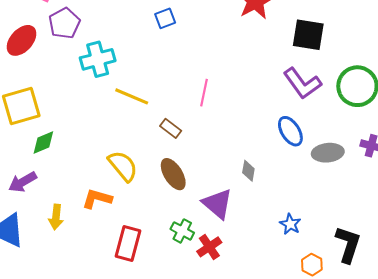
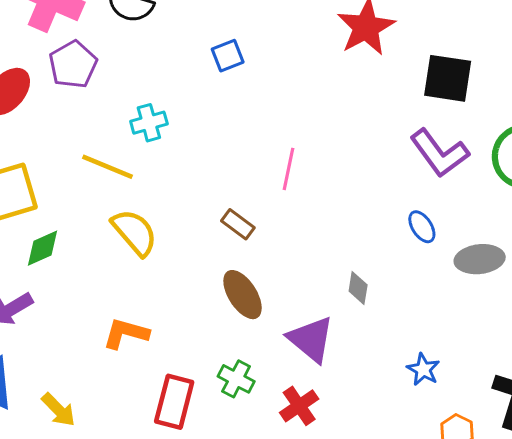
cyan cross: (98, 59) -> (149, 123), moved, size x0.7
yellow line: (132, 96) -> (108, 167), moved
blue ellipse: (290, 131) -> (422, 227), size x0.7
yellow semicircle: (123, 166) -> (135, 232), moved
yellow arrow: (56, 217) -> (58, 410), moved, turned -50
green cross: (182, 231) -> (236, 379), moved

